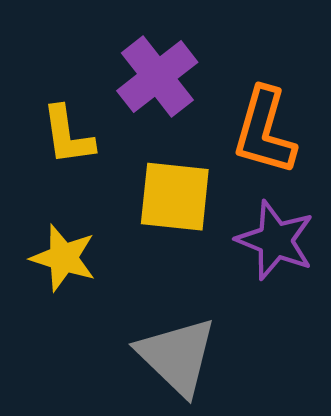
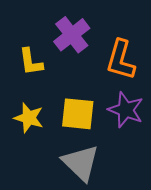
yellow square: (175, 197) -> (78, 114), moved

